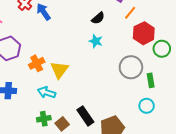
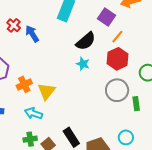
black semicircle: (98, 18) -> (86, 41), size x1.5
red hexagon: (144, 33) -> (118, 59), moved
cyan circle: (147, 106) -> (126, 137), moved

